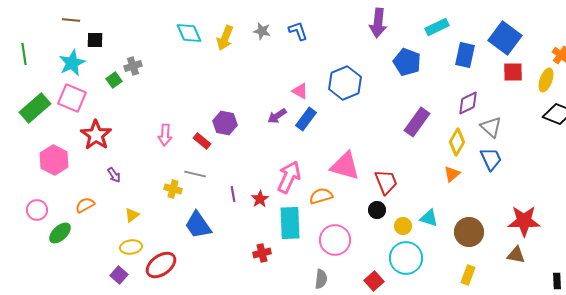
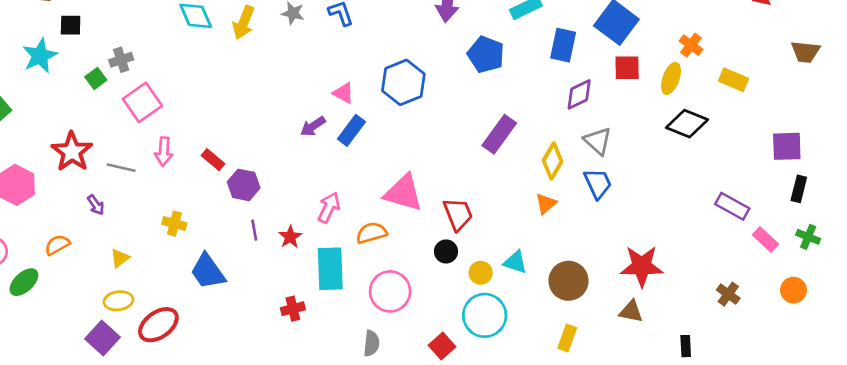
pink square: (72, 98) -> (142, 102), moved, turned 32
purple diamond: (468, 103) -> (579, 94), moved
purple hexagon: (225, 123) -> (244, 185), moved
gray line: (195, 174) -> (121, 168), moved
pink arrow: (289, 177) -> (329, 208), size x0.7
purple square: (119, 275) -> (102, 338), size x1.4

